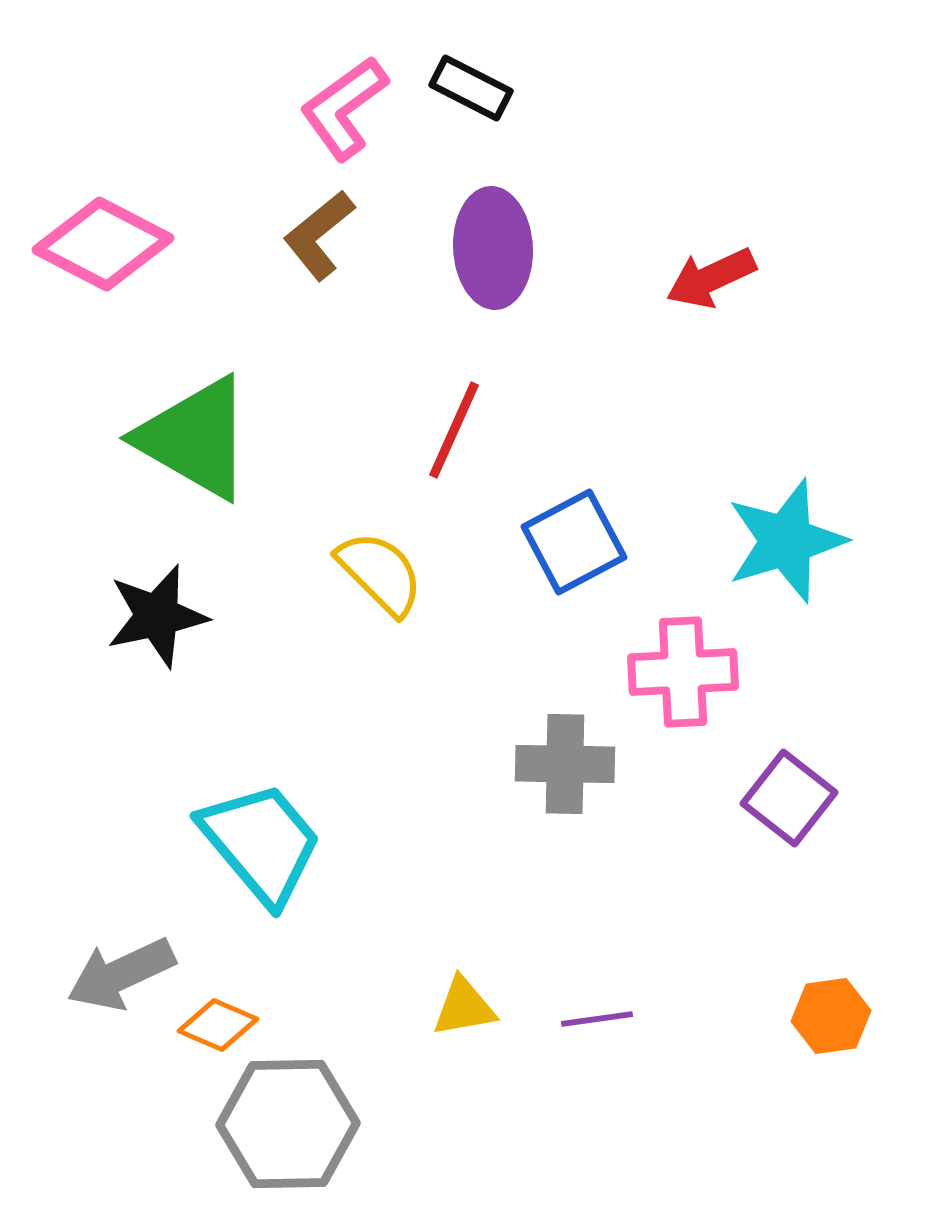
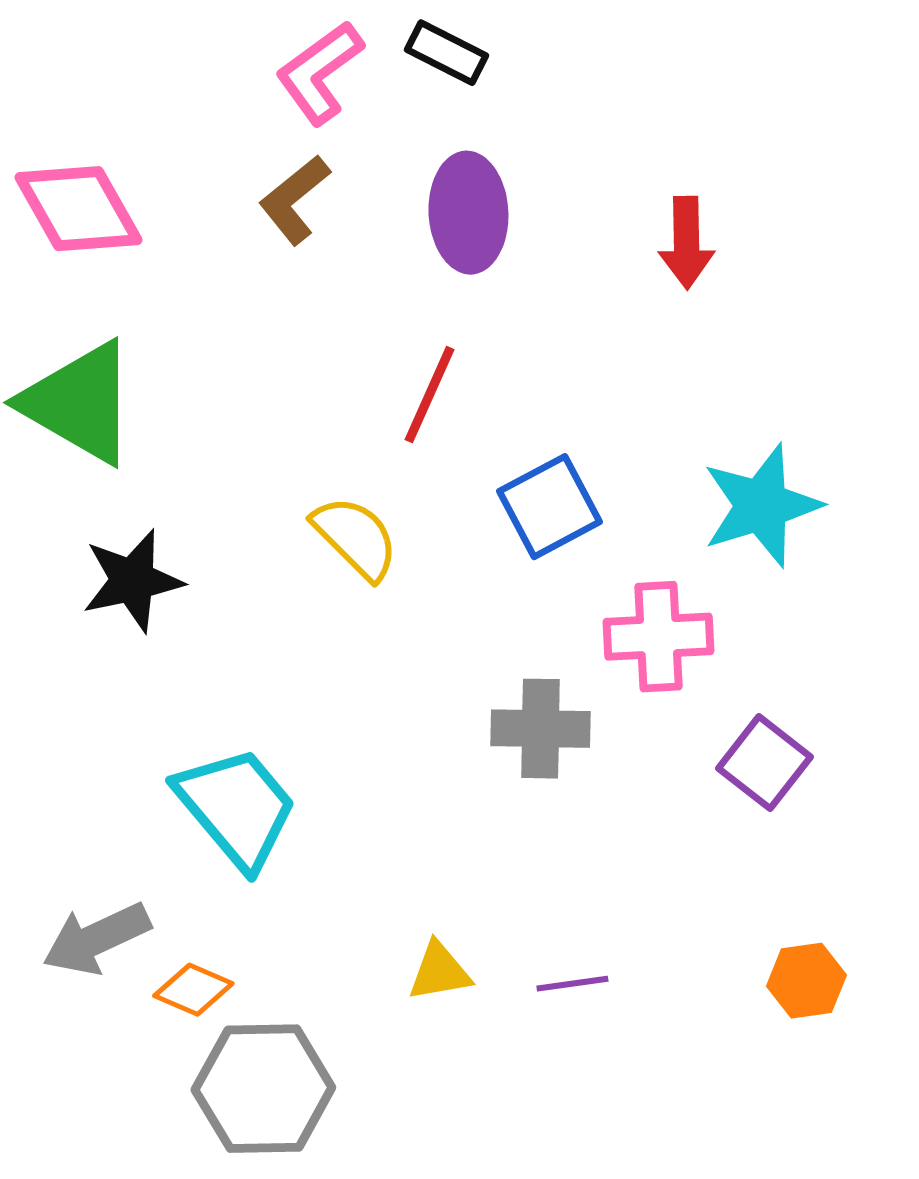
pink diamond: (103, 244) -> (78, 209), turned 33
red arrow: (711, 278) -> (686, 243), turned -66
green triangle: (195, 438) -> (79, 403), moved

